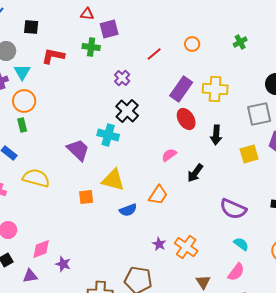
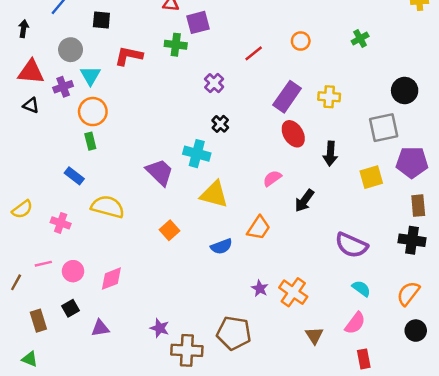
yellow cross: (215, 89) -> (329, 97), size x0.7
black cross: (127, 111) -> (220, 124), size x0.6
yellow triangle: (113, 180) -> (214, 194), moved
orange square: (86, 197) -> (170, 230), turned -35
pink diamond: (41, 249) -> (111, 279), moved
purple star: (63, 264) -> (160, 328), moved

